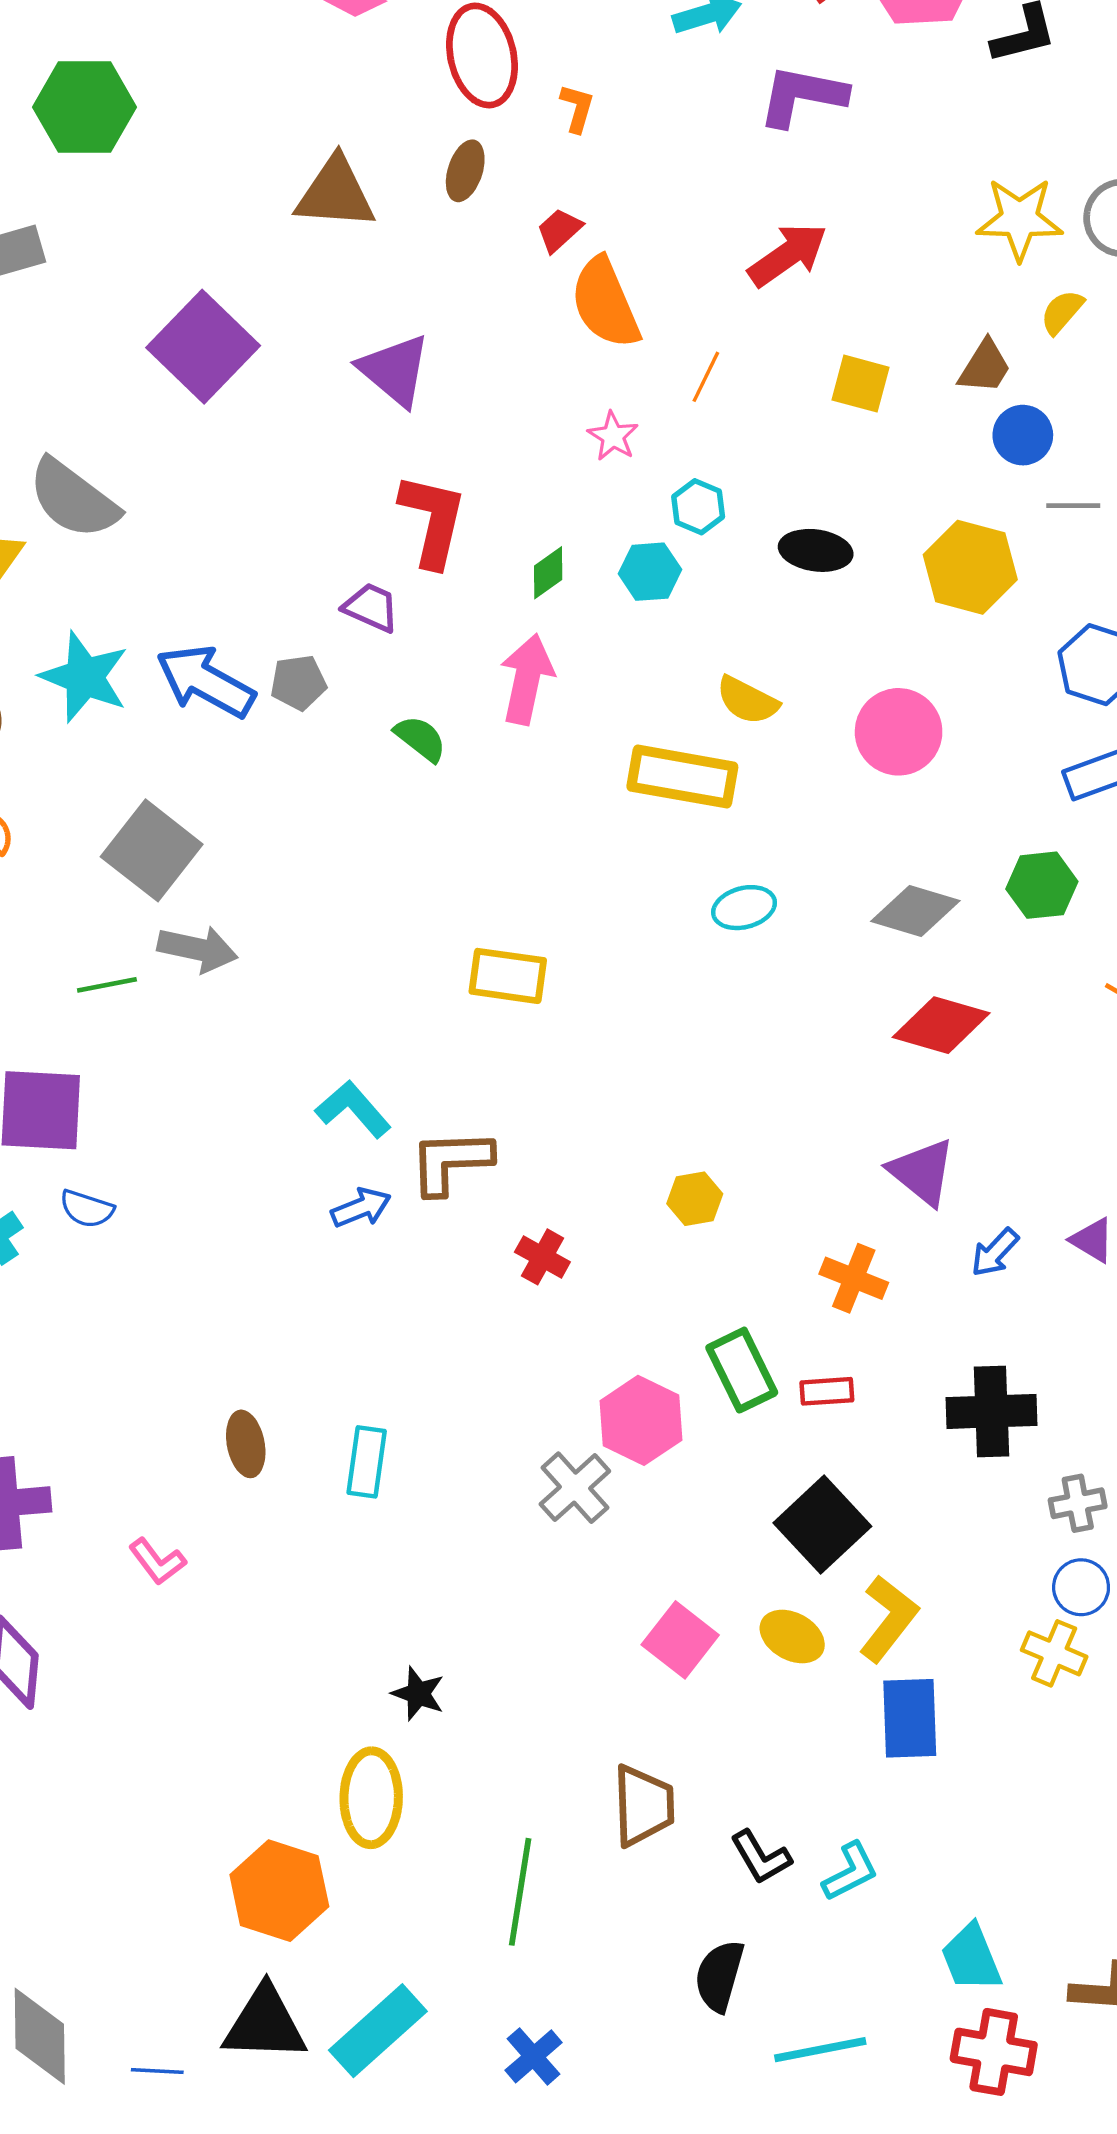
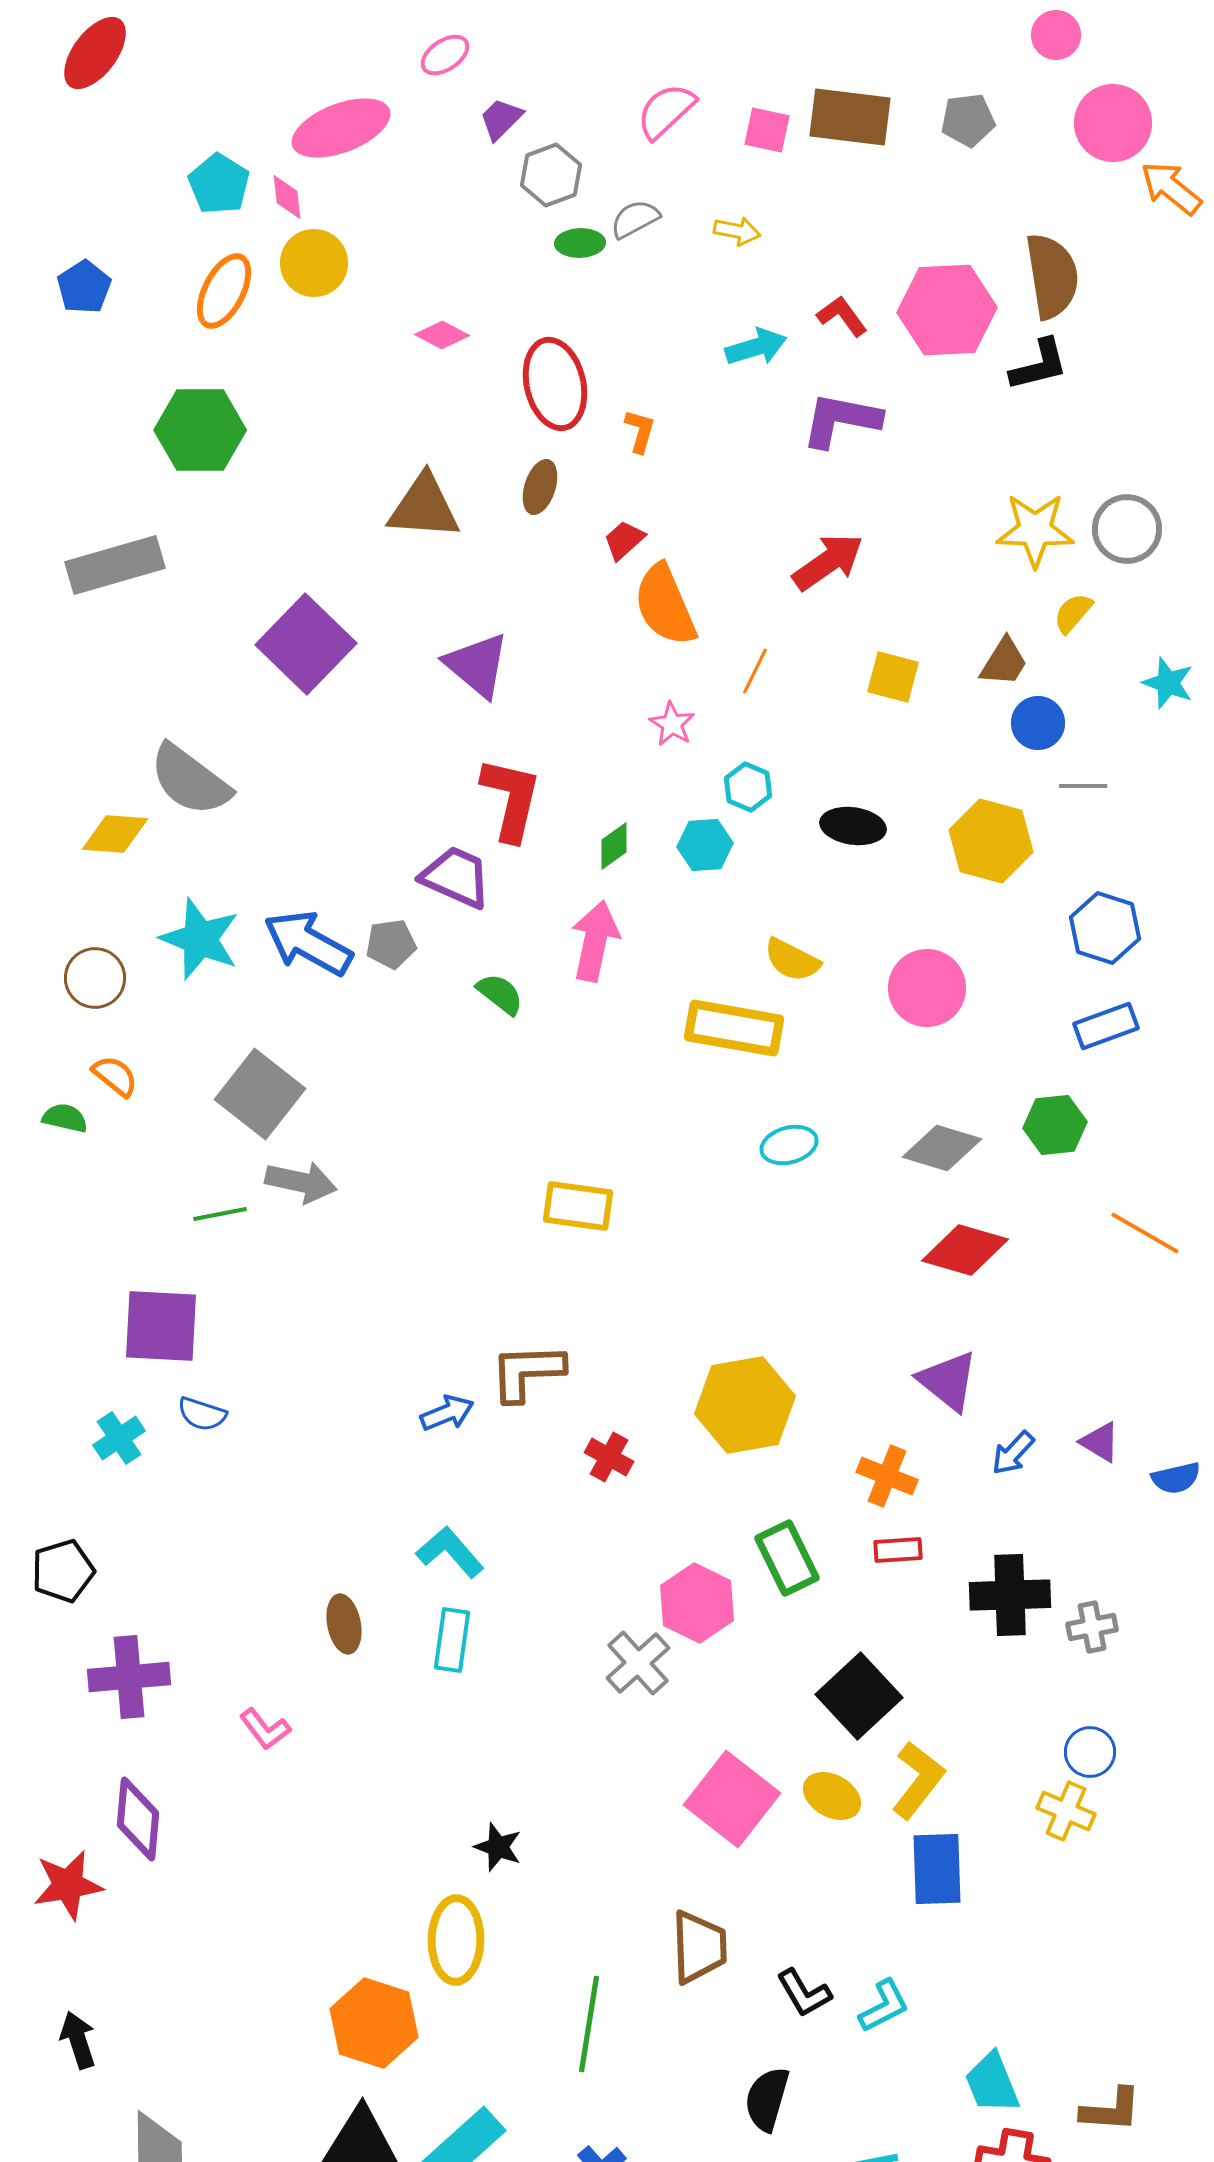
purple trapezoid: (371, 608) -> (456, 877), size x1.4
cyan L-shape: (353, 1109) -> (450, 1552), moved
yellow hexagon: (695, 1199) -> (745, 1405), size x2.0
red rectangle: (827, 1391) -> (898, 1550), moved
gray cross: (1078, 1503) -> (1092, 1627), moved
pink square: (680, 1640) -> (732, 1799), size x1.4

